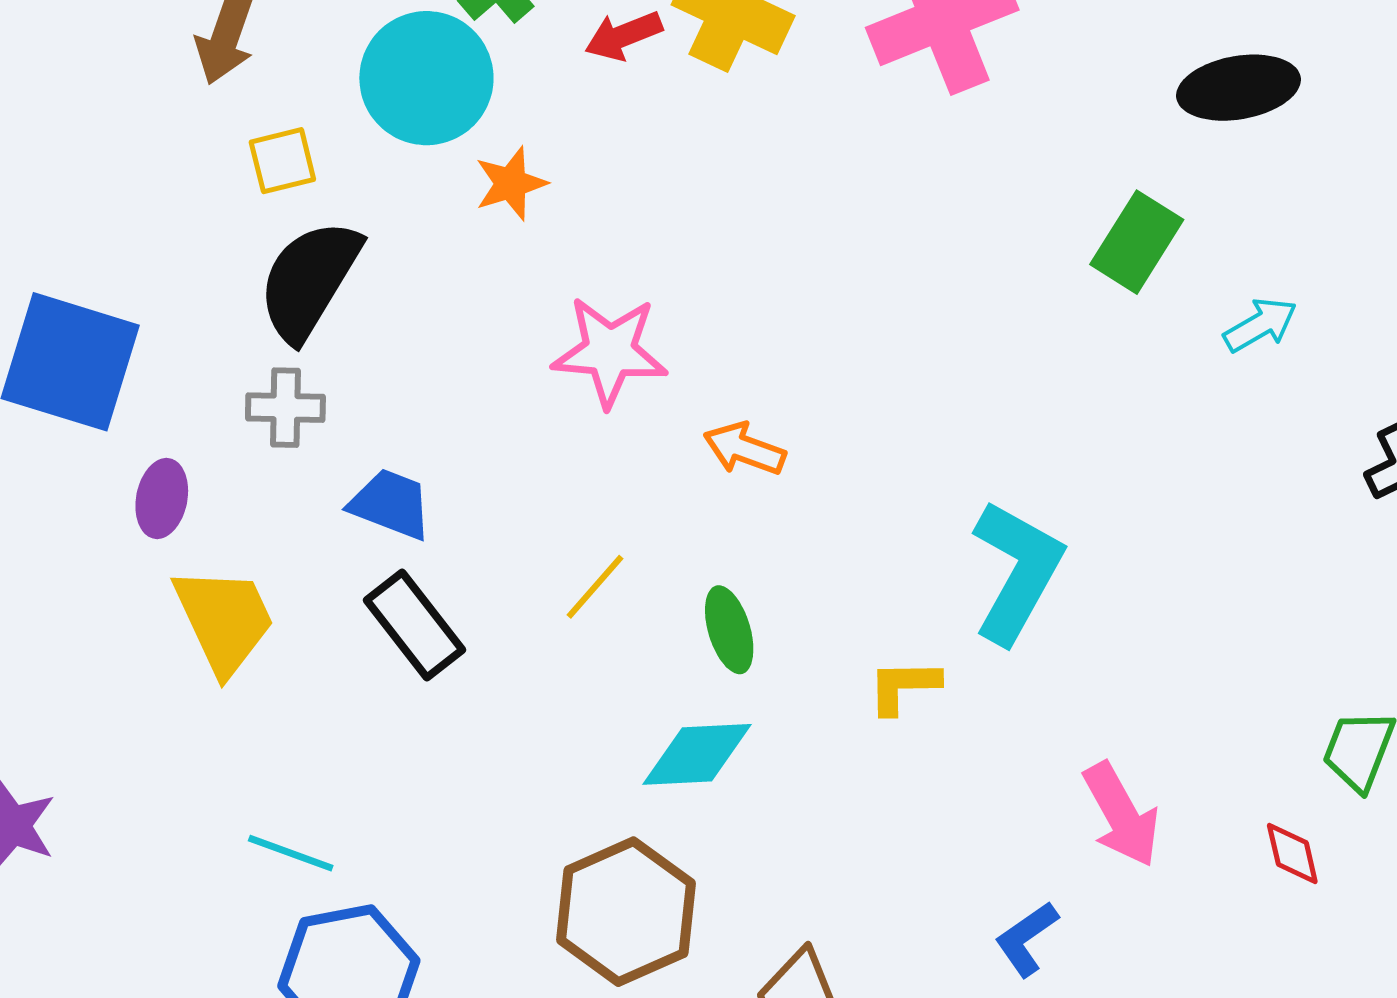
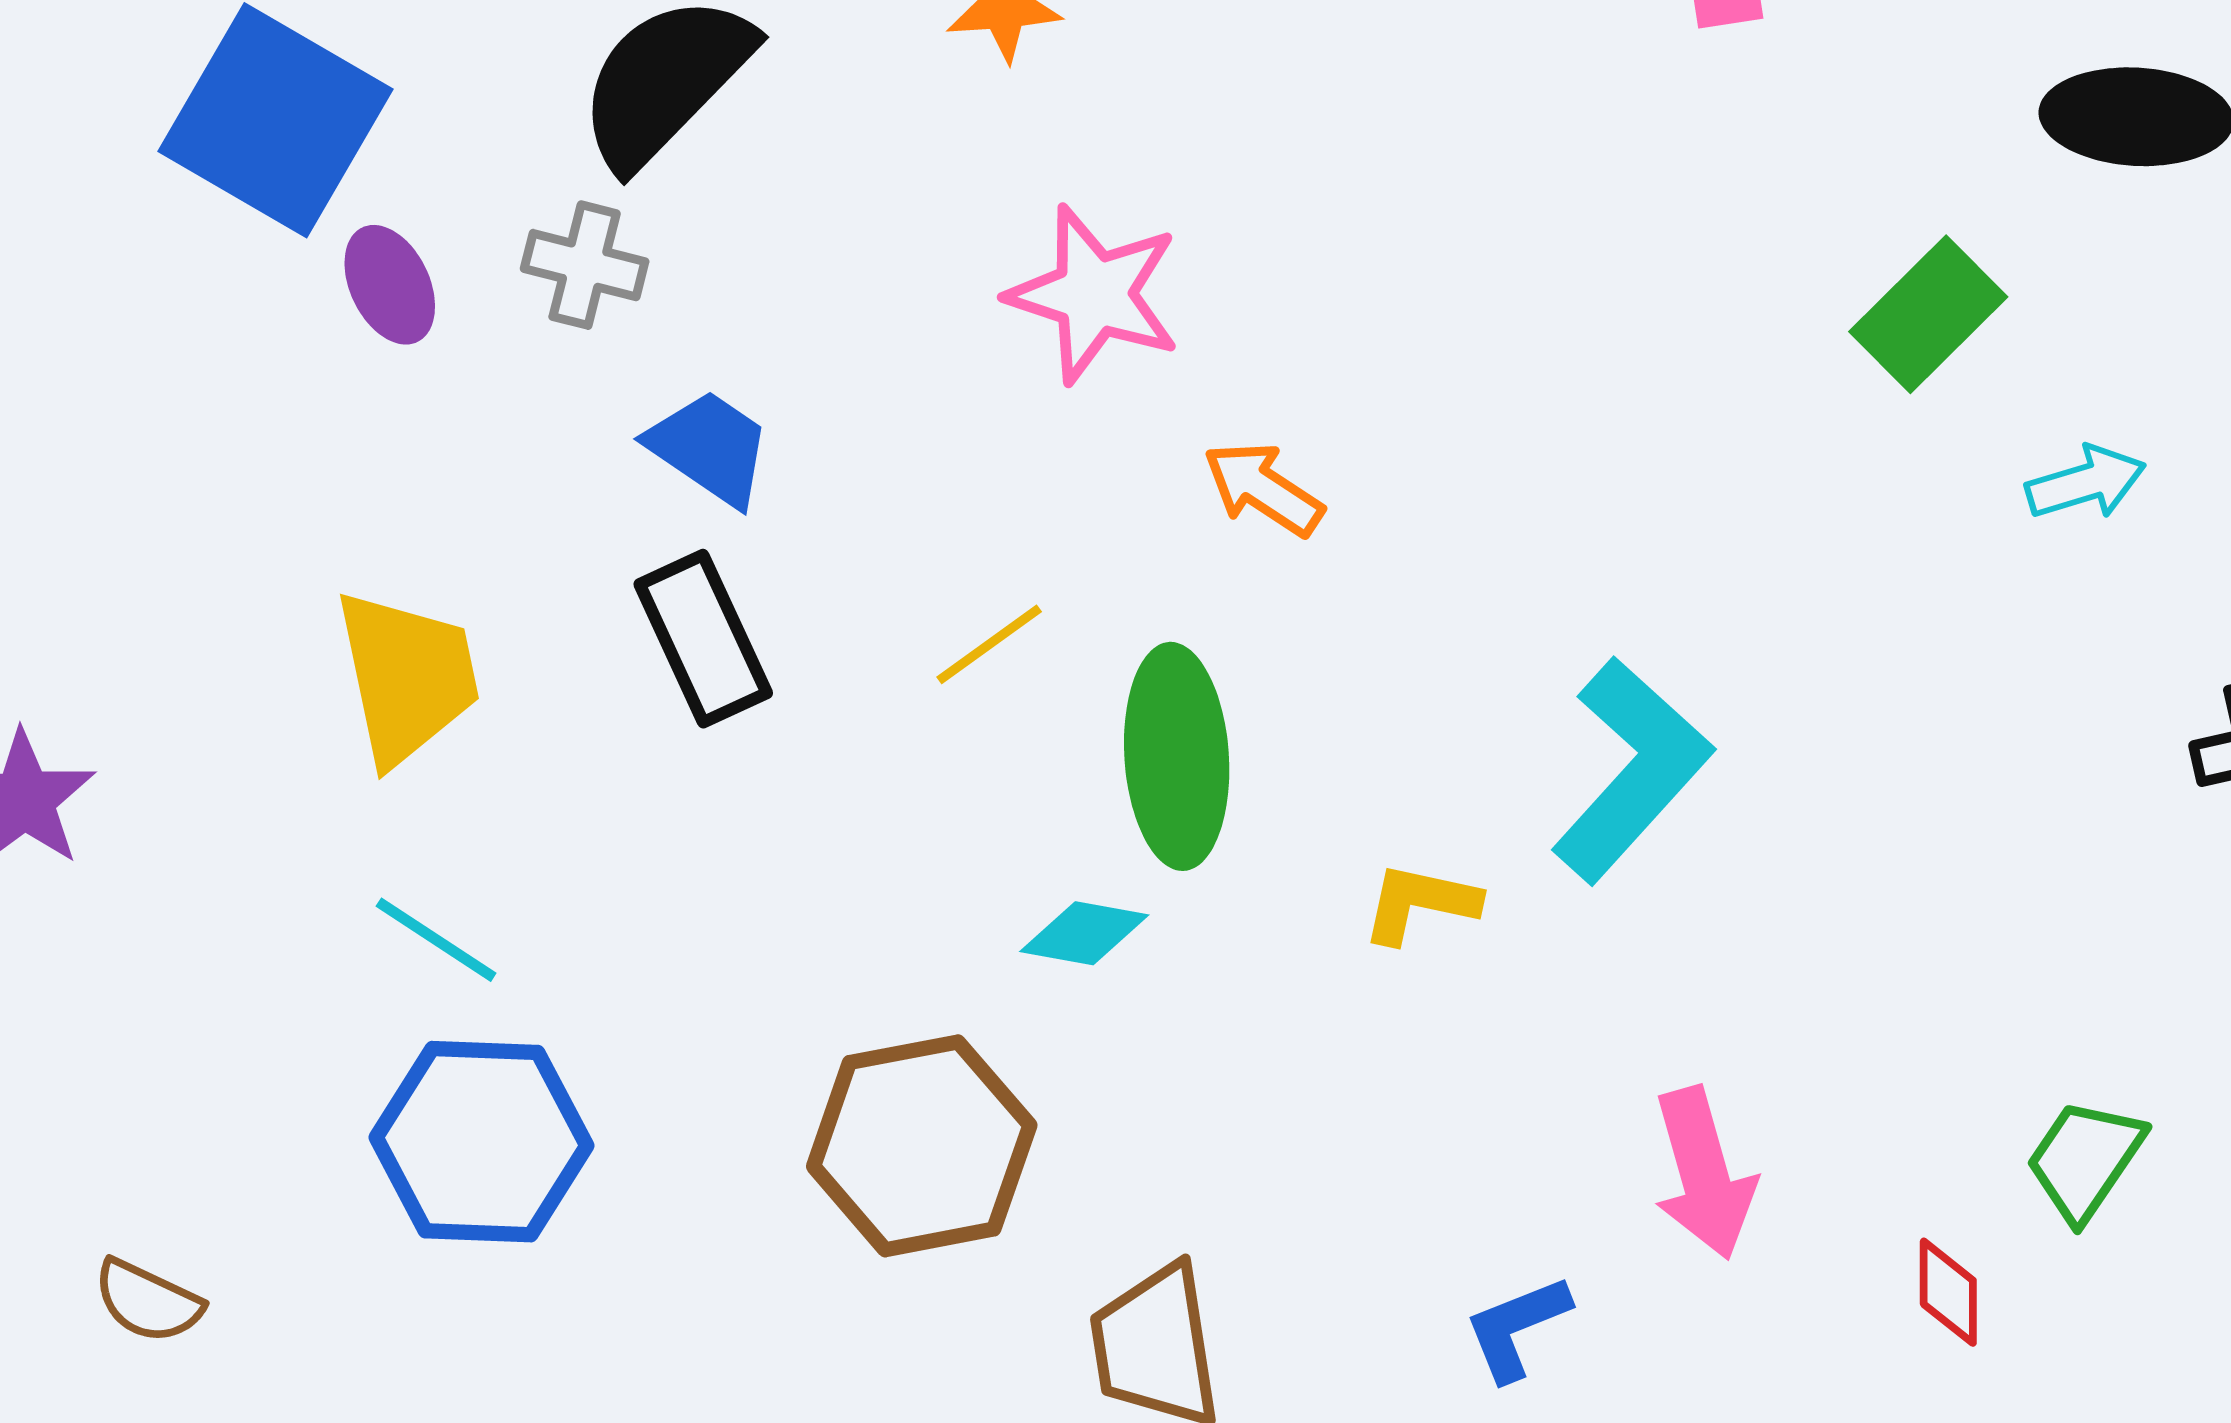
purple ellipse: (162, 498) -> (390, 285), moved, turned -50
yellow trapezoid: (224, 620) -> (407, 677), moved
green ellipse: (729, 630) -> (1177, 756), size x1.6
cyan diamond: (697, 754) -> (1084, 933), size x0.7

